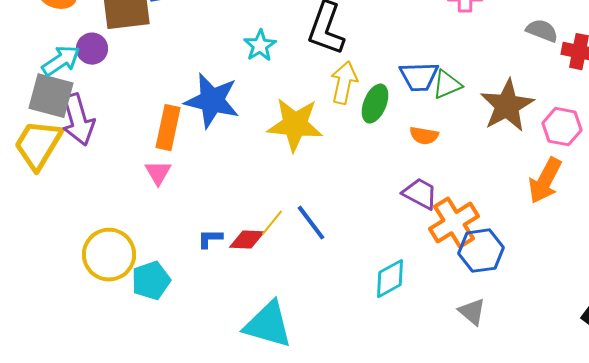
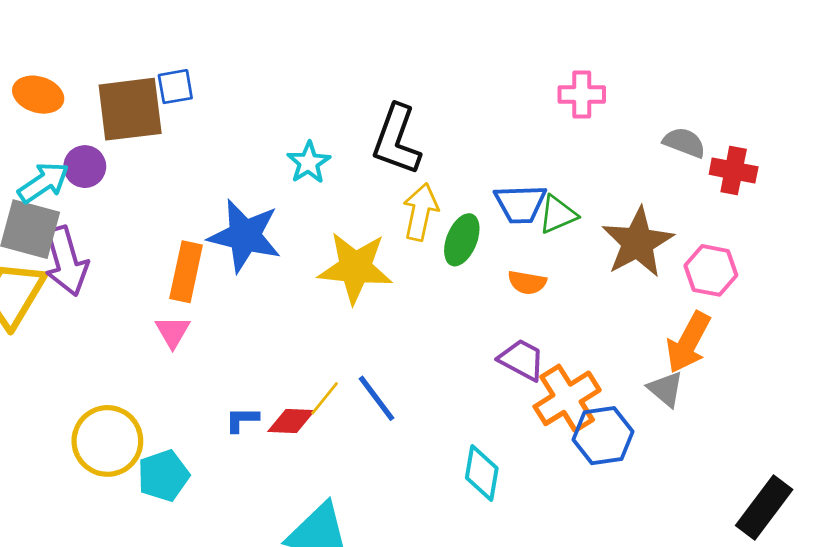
cyan diamond: (390, 279) -> (482, 473), turned -51
gray triangle: (472, 312) -> (666, 389), moved

